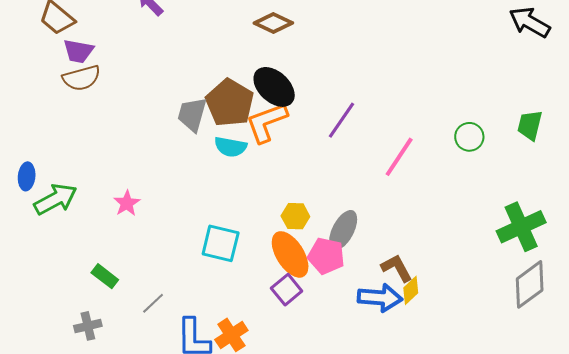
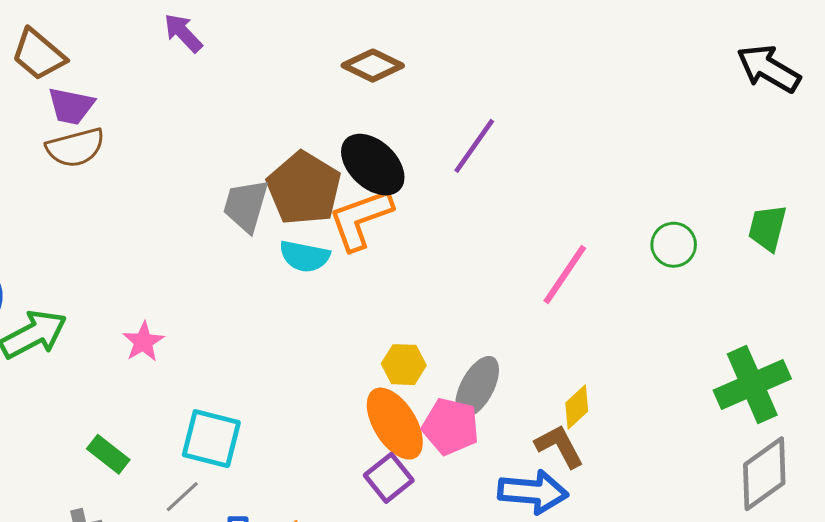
purple line: (342, 120) -> (474, 146), moved
cyan square: (221, 243) -> (211, 439), moved
yellow diamond: (411, 290) -> (577, 407), moved

